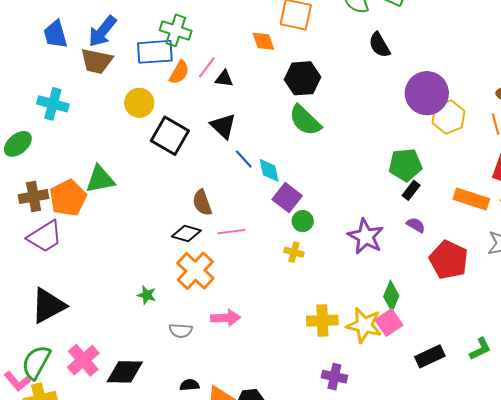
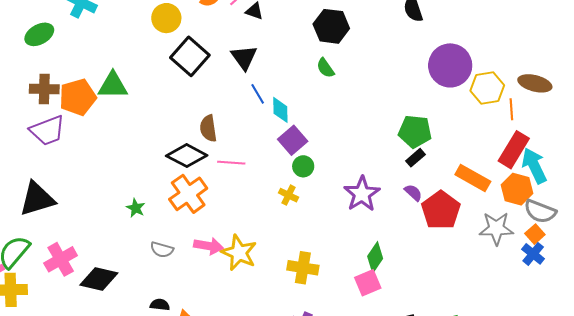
yellow hexagon: (448, 117) -> (487, 88), moved
green semicircle: (305, 120) -> (325, 68), size x0.6
black diamond: (186, 234) -> (187, 156), size x1.4
red pentagon: (449, 260) -> (441, 210), moved
yellow star: (364, 325) -> (239, 253), moved

